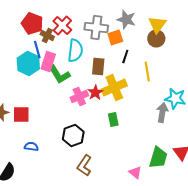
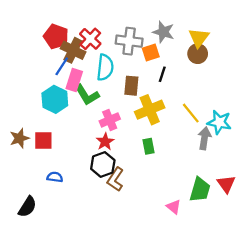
brown cross: (47, 36) -> (73, 50), size x1.5
blue line: (37, 50) -> (62, 66), turned 48
cyan hexagon: (28, 64) -> (55, 99), moved
yellow line: (147, 72) -> (191, 113), moved, turned -30
red star: (95, 92) -> (105, 142), moved
brown L-shape: (84, 166) -> (115, 179), moved

